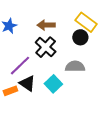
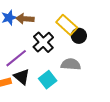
yellow rectangle: (86, 22) -> (67, 25), moved
brown arrow: (46, 25) -> (25, 19), moved

